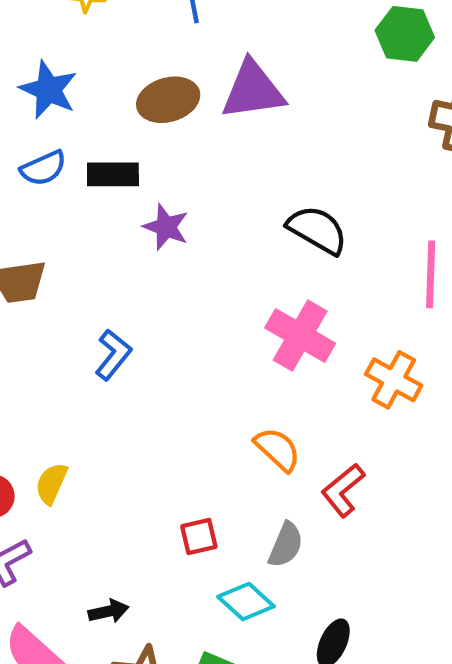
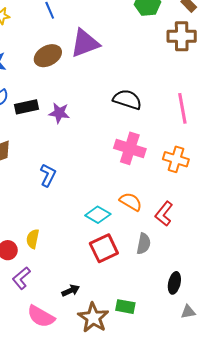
black rectangle: (113, 174) -> (26, 107), moved
red square: (199, 537) -> (104, 248), size x1.6
cyan diamond: (246, 602) -> (98, 215), moved

